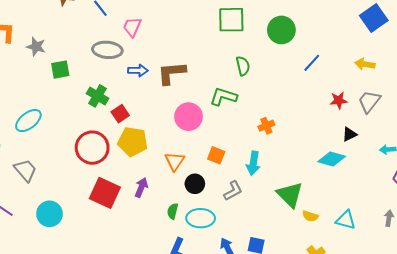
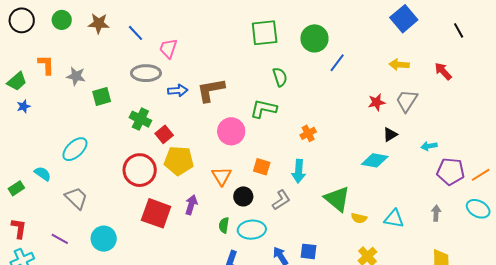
blue line: (312, 63) -> (337, 63), moved

